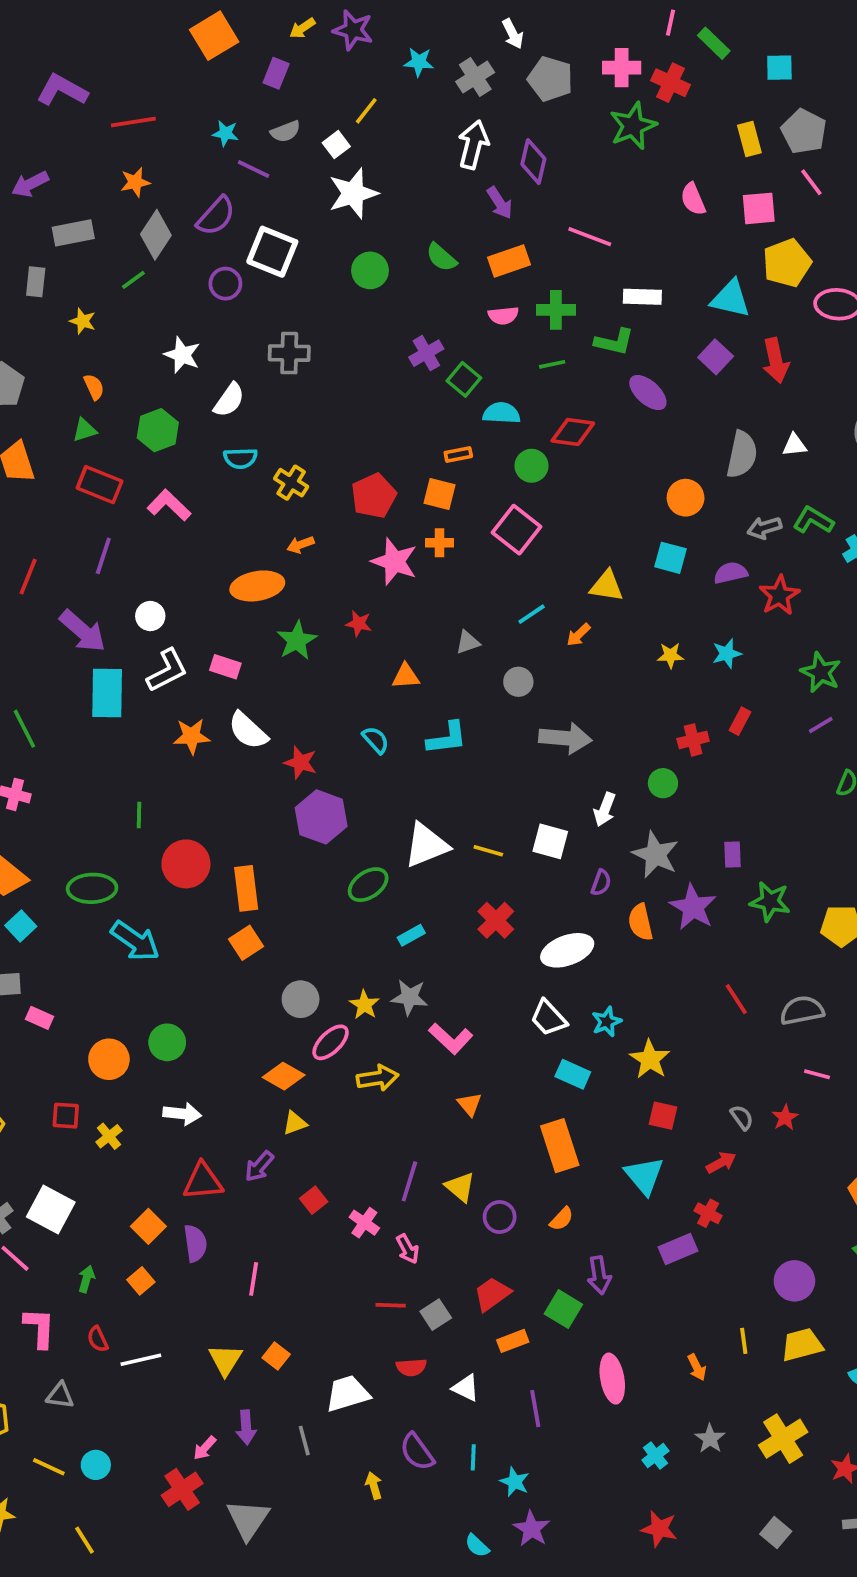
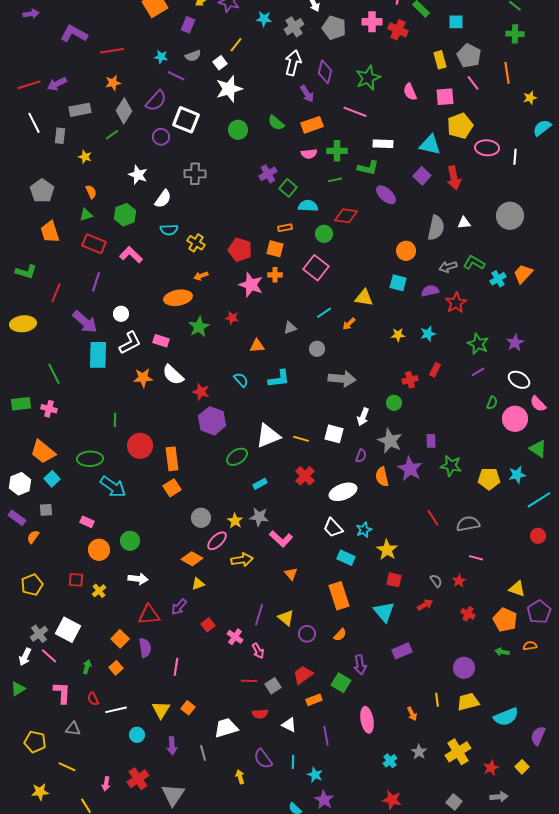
green star: (633, 126) -> (368, 78), moved
red pentagon: (374, 496) -> (240, 250), turned -30
pink rectangle: (39, 1018) -> (87, 522), moved
red cross: (708, 1213) -> (468, 614), moved
pink arrow: (205, 1448) -> (106, 784), moved, turned -32
cyan circle: (96, 1465) -> (137, 735), moved

